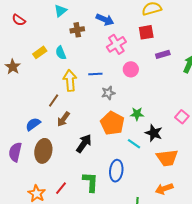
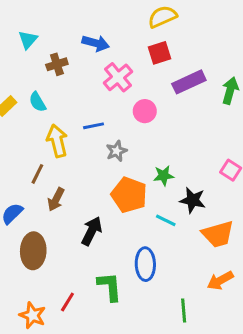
purple rectangle: (163, 54) -> (189, 82), size x1.5

